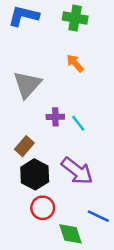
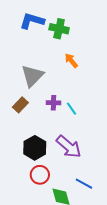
green cross: (75, 18) -> (59, 29), moved
brown rectangle: (24, 146) -> (20, 105), moved

